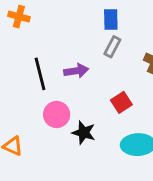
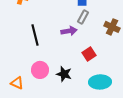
purple arrow: (76, 71) -> (69, 31), moved
pink circle: (57, 114) -> (40, 70), moved

